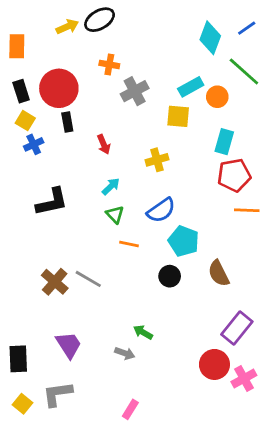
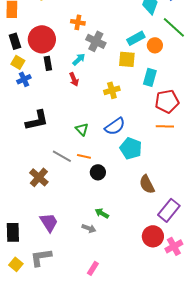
gray cross: (135, 91) -> (96, 41), turned -36
cyan rectangle: (224, 142) -> (150, 77), moved
cyan arrow: (111, 186) -> (79, 59), moved
orange line: (247, 210) -> (165, 126), moved
orange line: (129, 244) -> (84, 156), moved
brown semicircle: (219, 273) -> (147, 184), moved
black circle: (170, 276) -> (98, 172), moved
gray line: (88, 279) -> (62, 156), moved

